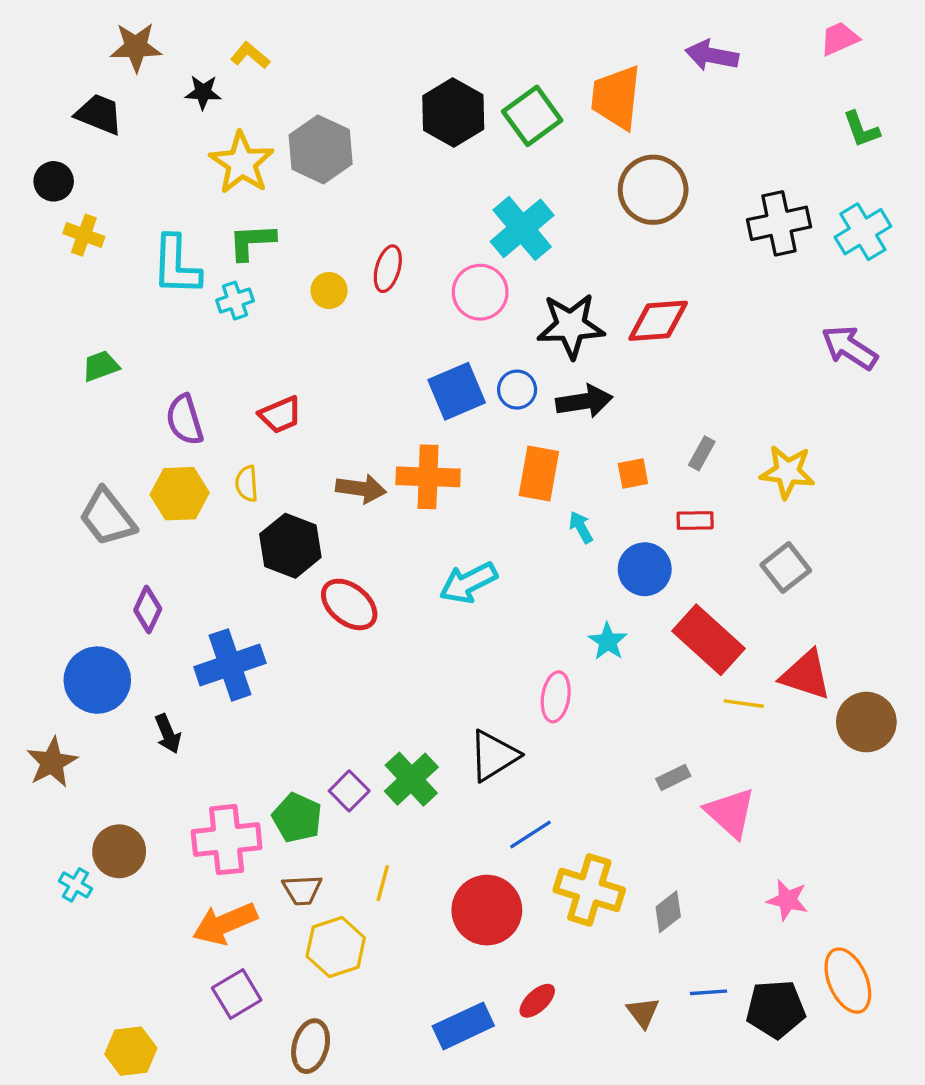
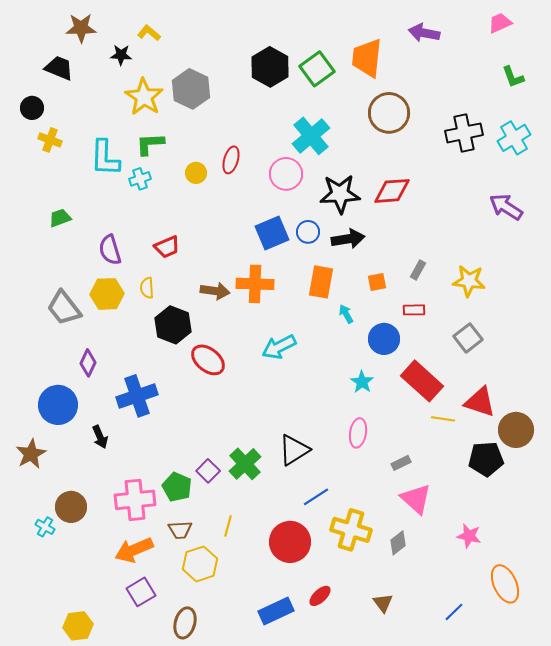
pink ellipse: (556, 697) -> (358, 433), moved
pink triangle: (730, 813) -> (416, 499), moved
blue line: (708, 992) -> (454, 612), moved, turned -40
black pentagon: (776, 1009) -> (486, 459), moved

